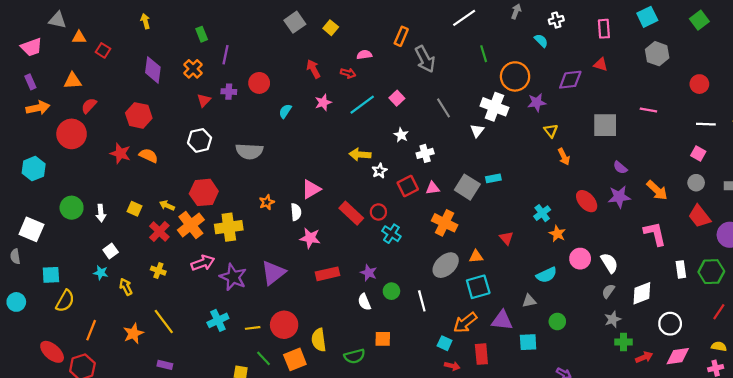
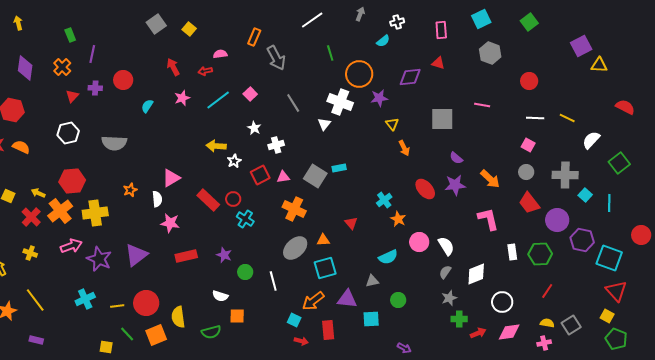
cyan semicircle: (541, 41) -> (383, 41), turned 96
red arrow: (348, 73) -> (205, 71), turned 152
white semicircle: (364, 302) -> (220, 296), moved, turned -49

